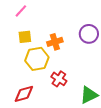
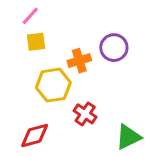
purple circle: (89, 34) -> (114, 48), moved
yellow square: (25, 37) -> (36, 42), moved

